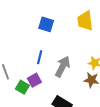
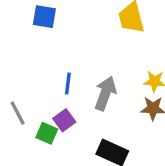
blue square: (46, 24) -> (44, 17), moved

